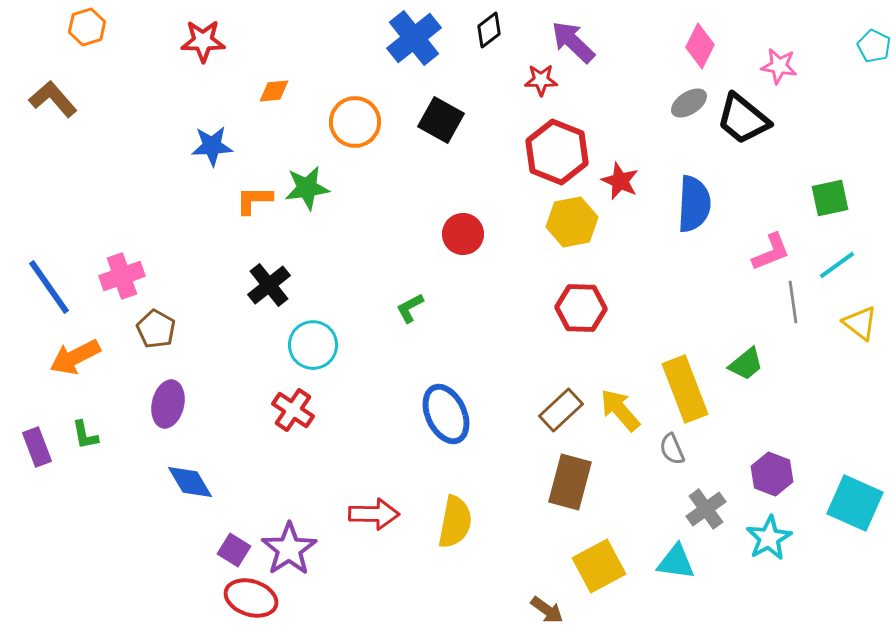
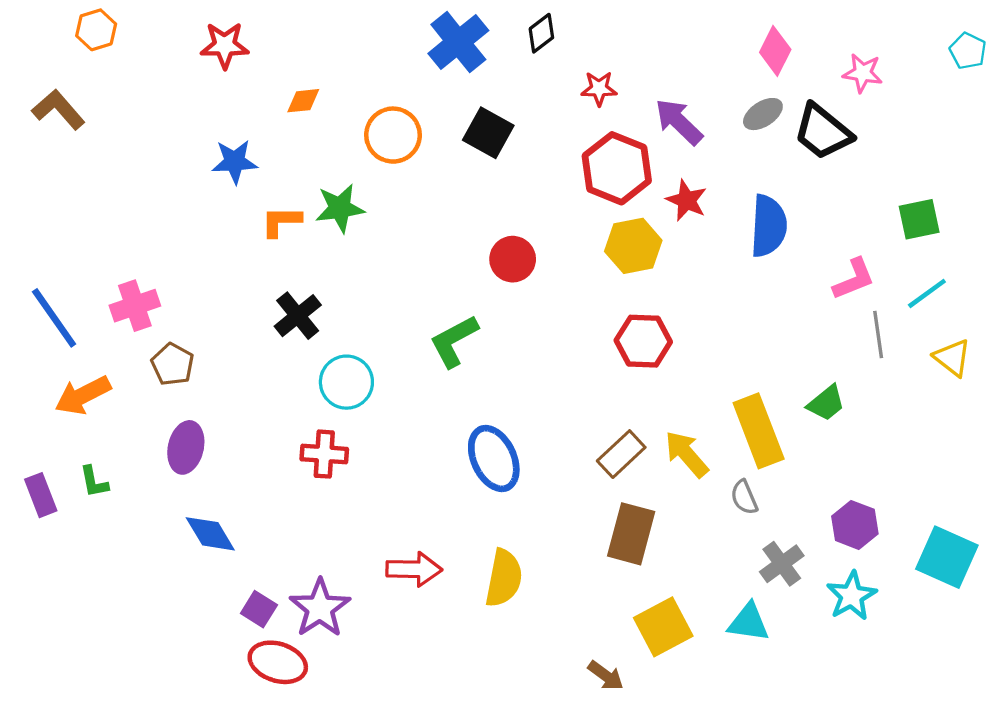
purple arrow: (573, 42) -> (679, 122), moved
green L-shape: (410, 308) -> (454, 341), size x1.6
red cross: (293, 410) -> (324, 454), turned -30

